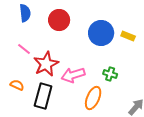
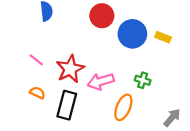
red circle: (59, 20) -> (102, 16), moved
pink line: (24, 49) -> (36, 60), moved

